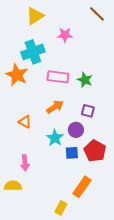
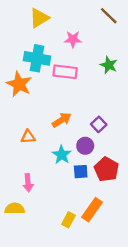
cyan cross: (33, 52) -> (37, 58), turned 30
pink rectangle: (58, 77) -> (65, 72), moved
green star: (85, 80) -> (109, 65), moved
purple square: (88, 111) -> (99, 124), turned 32
orange triangle: (25, 122) -> (28, 137), turned -32
yellow rectangle: (61, 208) -> (68, 220), moved

